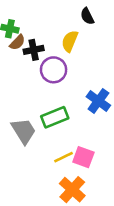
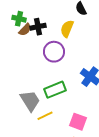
black cross: (34, 50) -> (38, 27), moved
yellow line: (64, 157) -> (45, 116), moved

